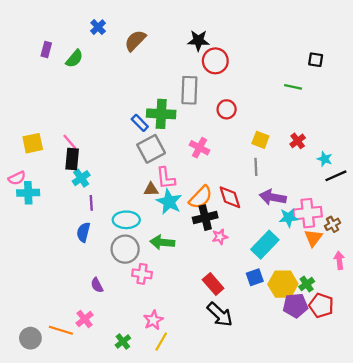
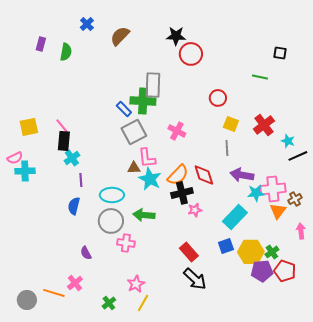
green semicircle: (74, 59) -> (66, 52), turned -30
gray rectangle: (189, 90) -> (153, 85), moved
red circle: (227, 109) -> (218, 98), moved
red cross: (298, 141) -> (264, 125), size x1.5

